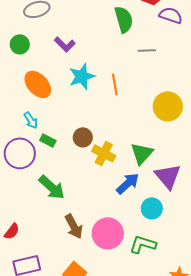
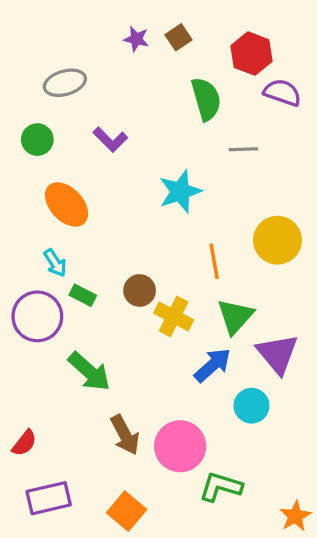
cyan star: (82, 76) -> (180, 191), moved
orange line: (115, 84) -> (214, 261), moved
green L-shape: (143, 244) -> (221, 487), moved

